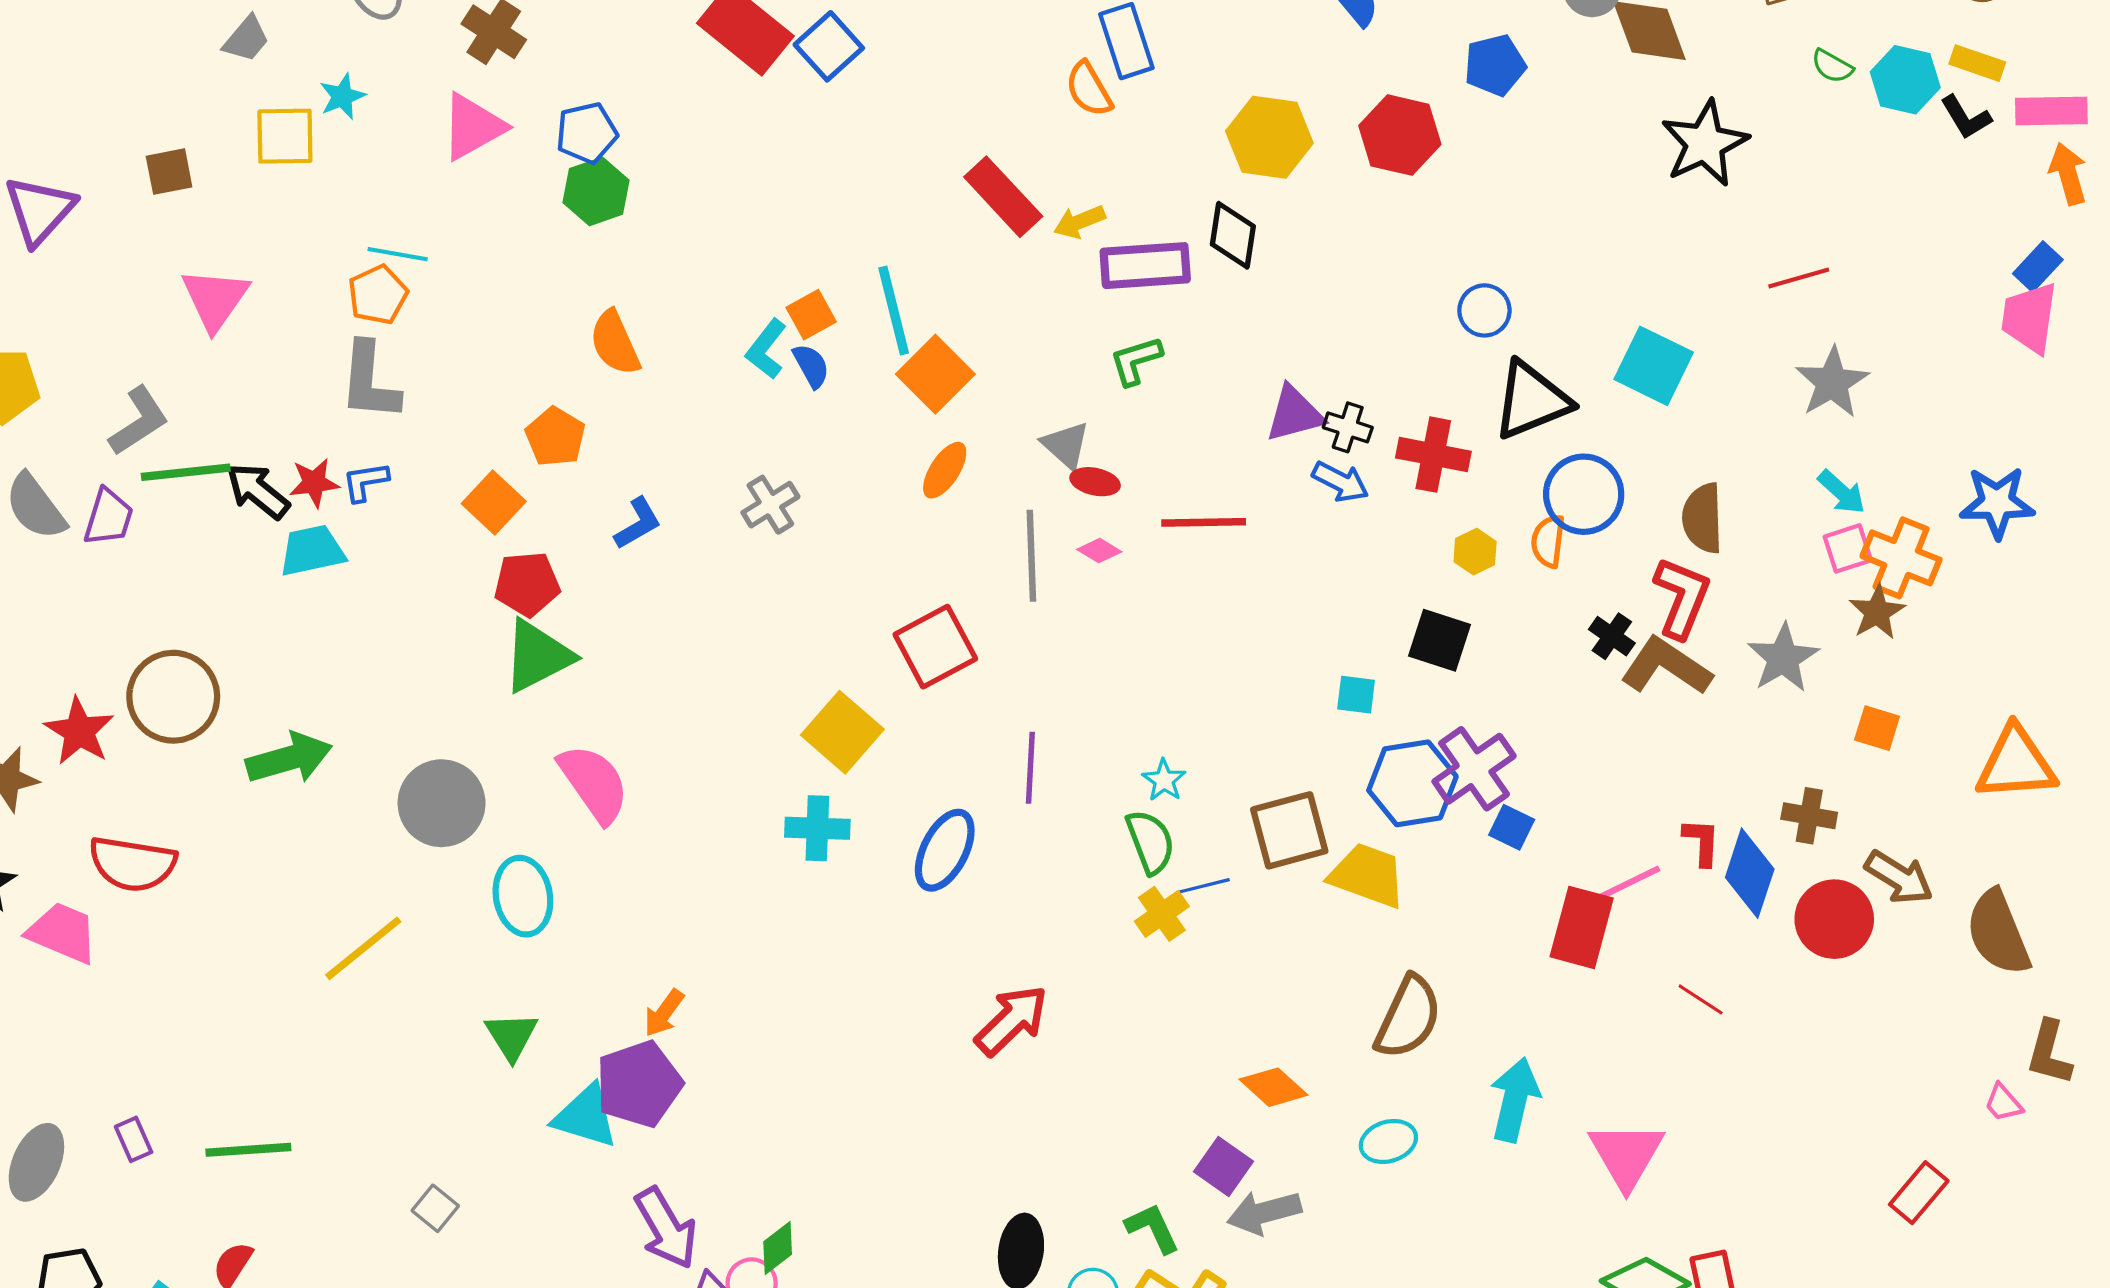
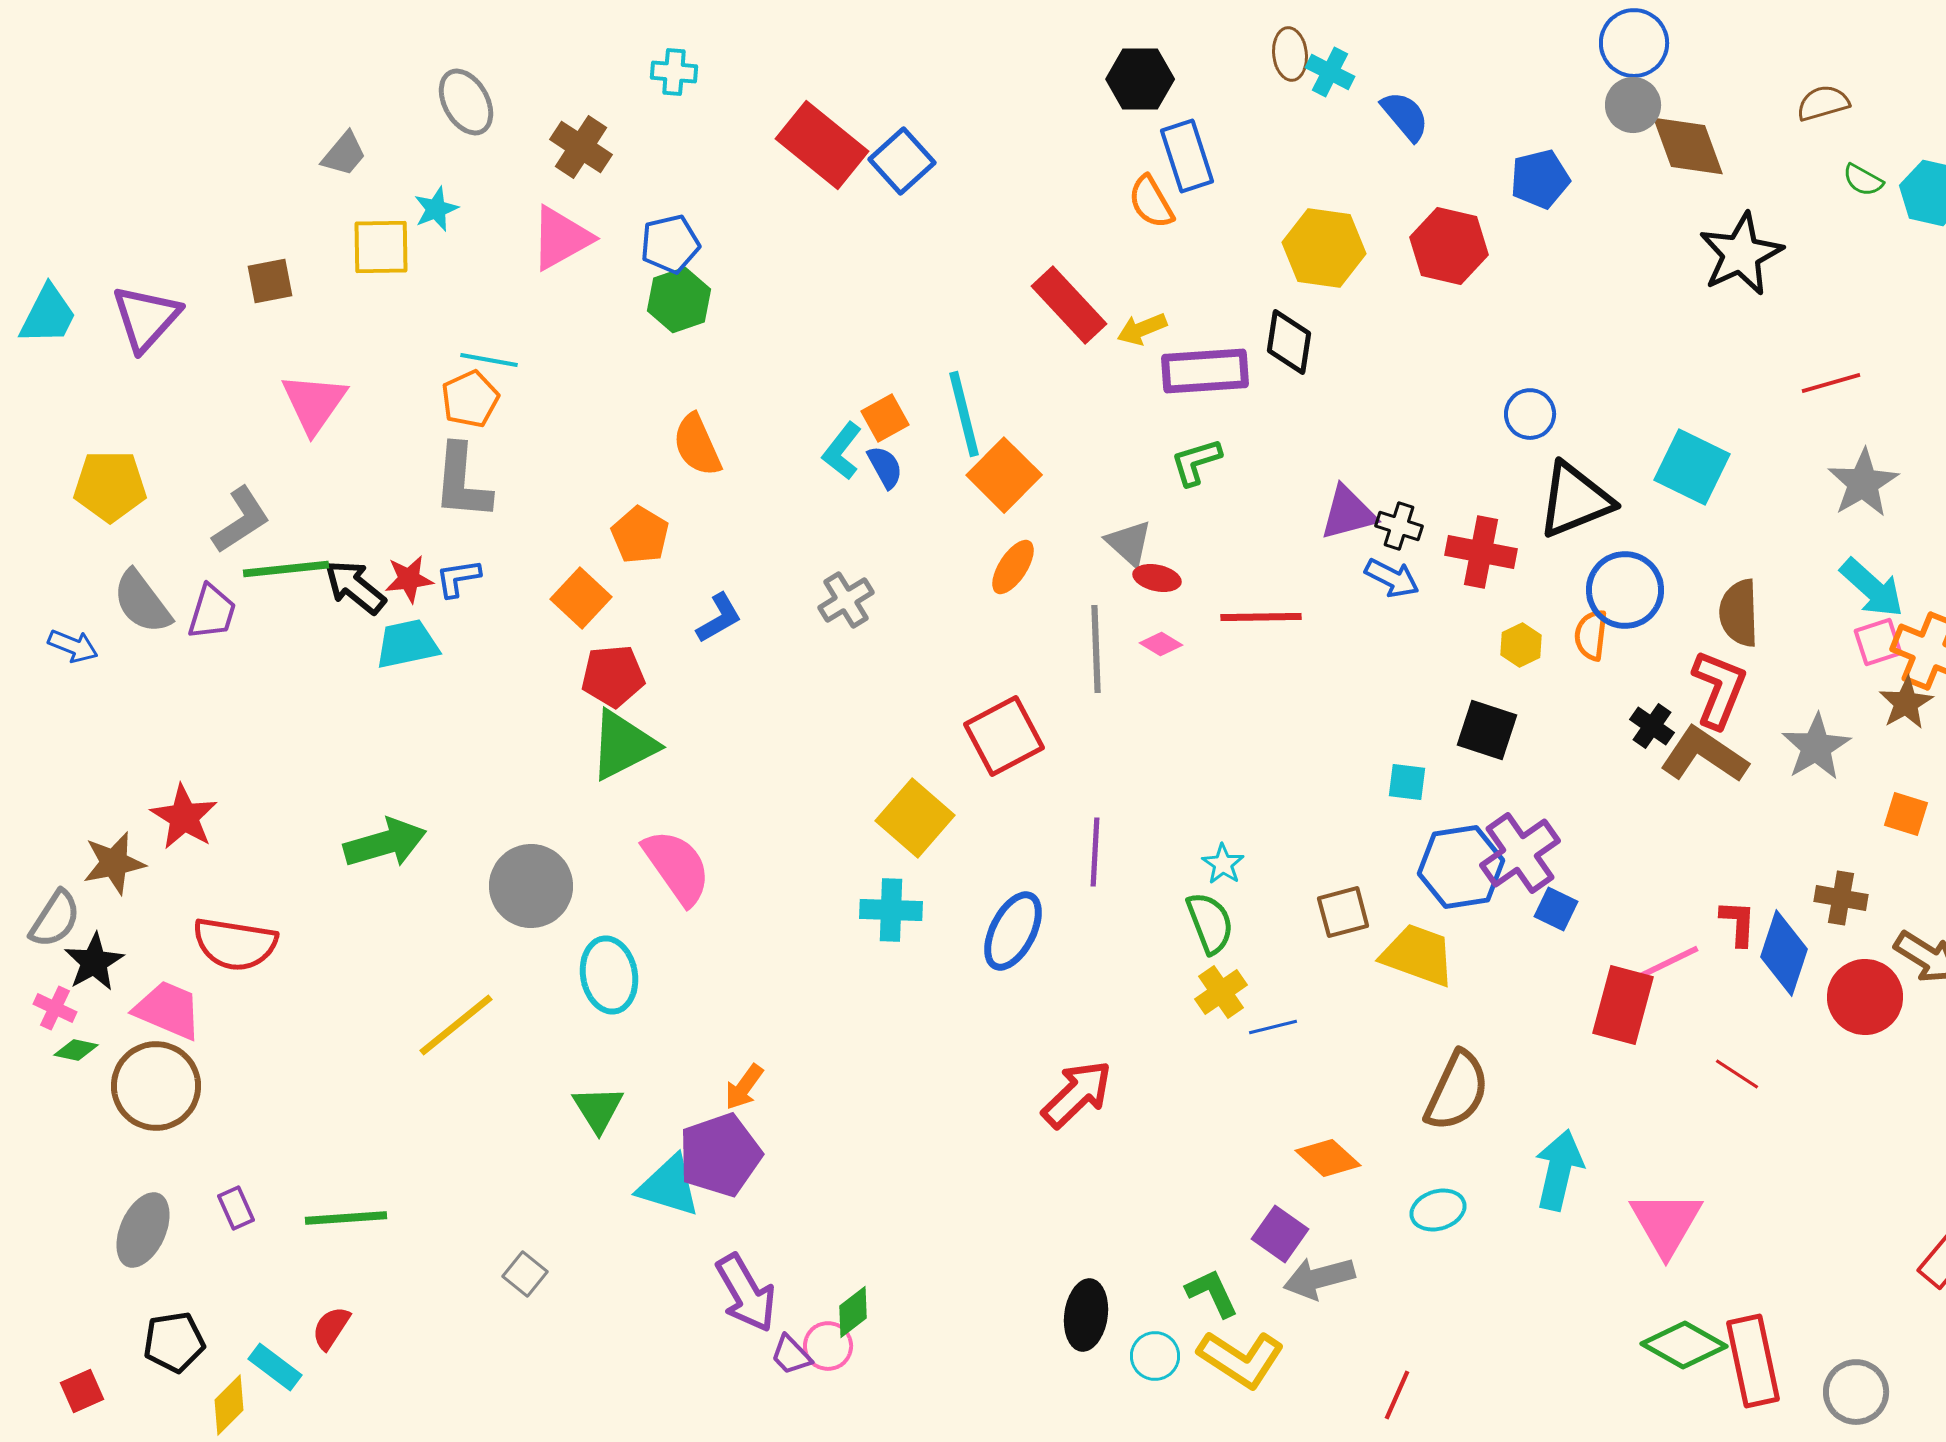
cyan arrow: (1842, 492) -> (1872, 588), size x1.4
brown circle: (173, 697) -> (156, 1086), moved
brown square: (1289, 830) -> (1343, 912), size x0.7
blue line: (1205, 886) -> (1273, 1027), moved

